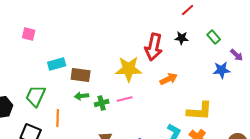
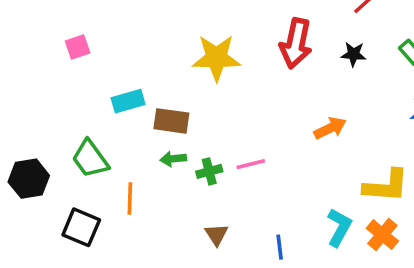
pink square: (29, 34) -> (78, 47), turned -32
red arrow: (154, 47) -> (296, 43), moved
yellow star: (129, 69) -> (216, 58), moved
green trapezoid: (36, 96) -> (90, 159), turned -60

